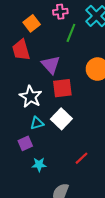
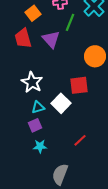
purple triangle: (51, 65) -> (51, 39), moved
red square: (62, 88) -> (79, 85), moved
purple square: (25, 143) -> (35, 125), moved

